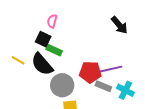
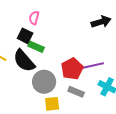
black arrow: (119, 25) -> (101, 22), turned -66
red pentagon: (90, 72) -> (72, 69), turned -30
gray rectangle: (103, 86) -> (76, 92), moved

